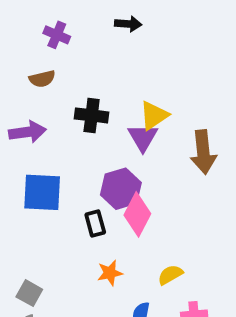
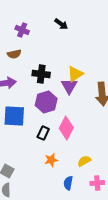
black arrow: (128, 24) -> (61, 24), turned 32
purple hexagon: (121, 189) -> (46, 102), moved
black rectangle: (95, 223) -> (43, 133), turned 40

